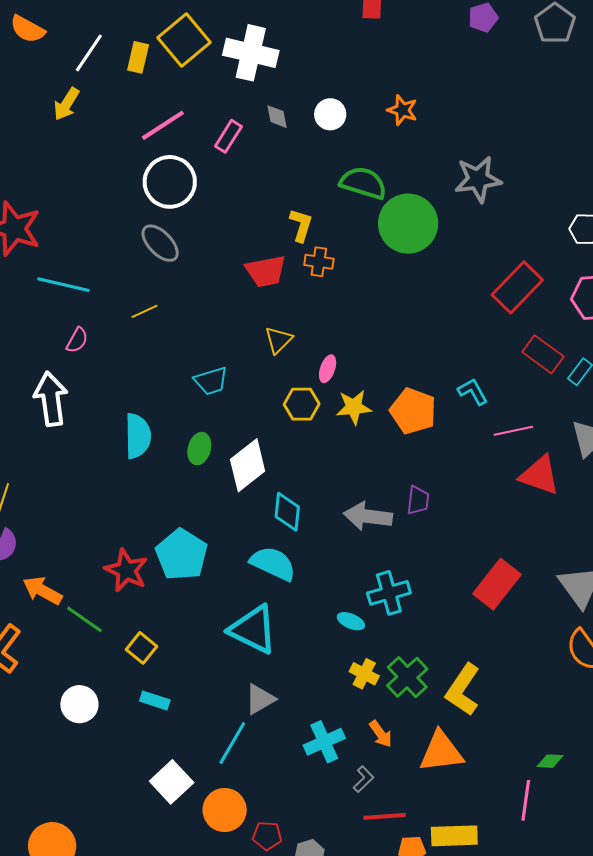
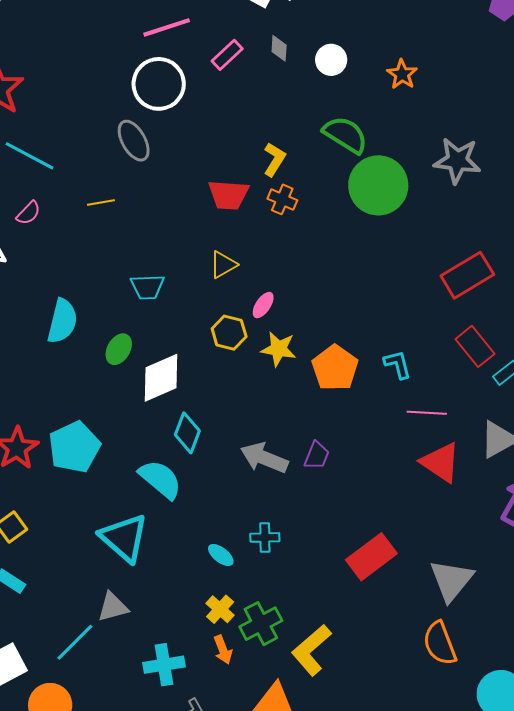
cyan cross: (389, 593) -> (265, 537), size x0.7
orange arrow: (381, 734) -> (223, 650), moved

